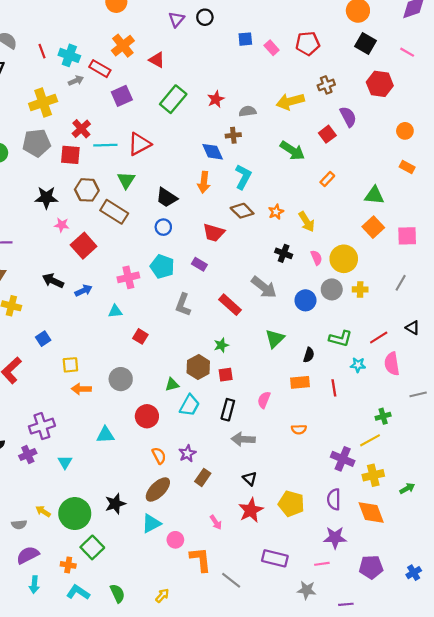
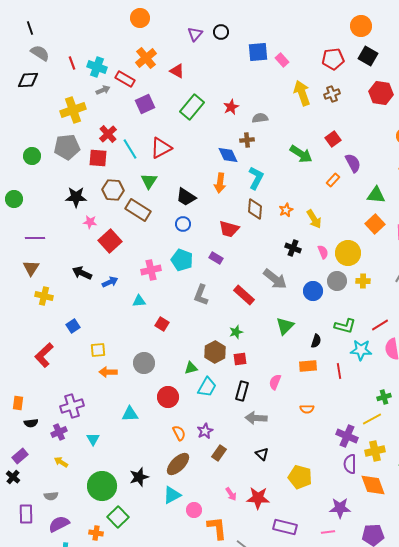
blue square: (245, 39) -> (258, 52), size x1.5
red pentagon: (308, 43) -> (333, 59), moved
yellow arrow: (290, 101) -> (302, 93), moved, turned 85
purple semicircle: (348, 117) -> (353, 163), moved
cyan line: (105, 145) -> (130, 149), turned 60
brown diamond: (242, 211) -> (255, 209), turned 50
cyan star: (358, 365) -> (361, 350), size x1.5
purple semicircle: (334, 499) -> (350, 464), moved
red star: (251, 510) -> (258, 498), moved, turned 30
yellow arrow: (43, 511) -> (61, 462), moved

